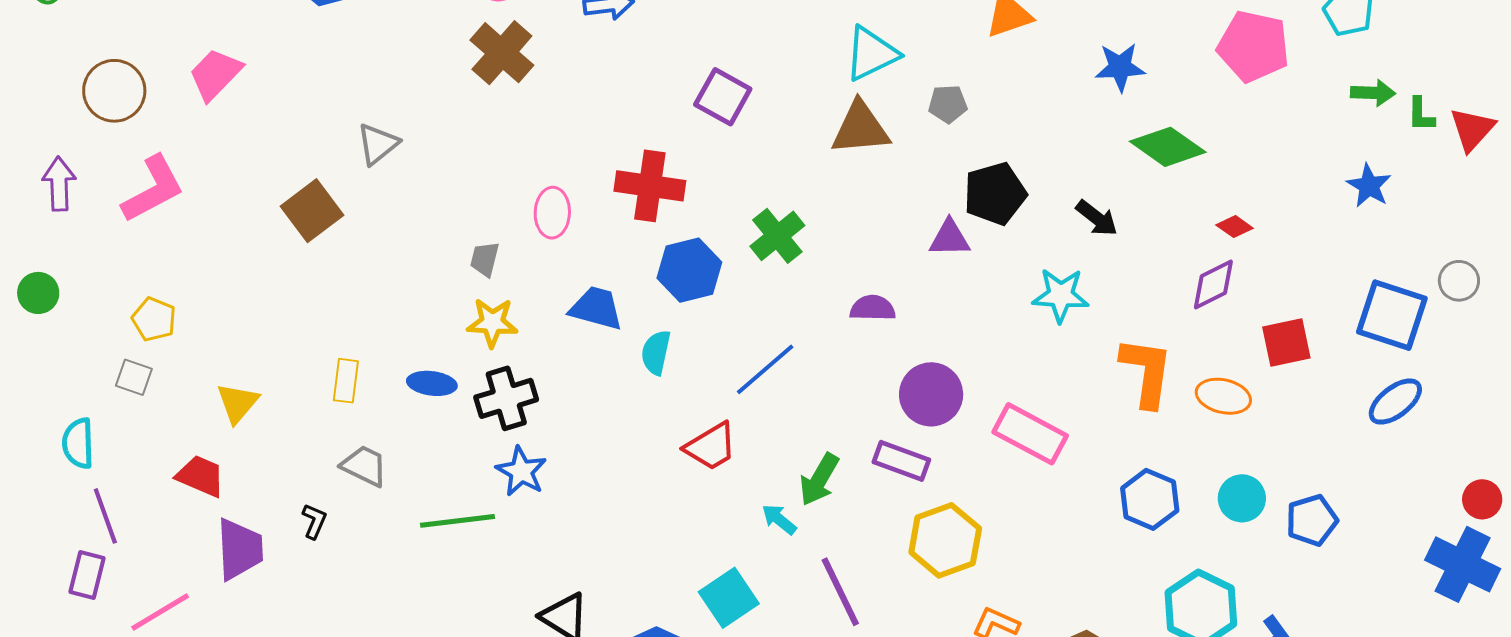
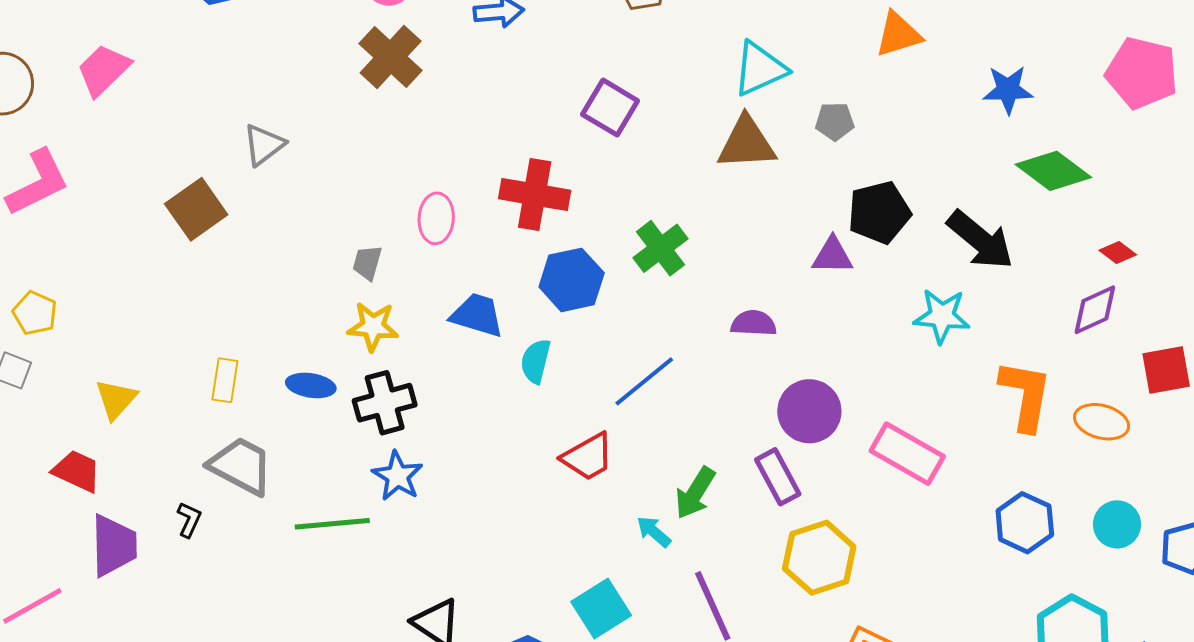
black arrow: (1097, 218) -> (980, 240), size x1.6
purple rectangle: (901, 461) -> (778, 477), turned 40
gray trapezoid: (364, 466) -> (241, 466), size x1.4

